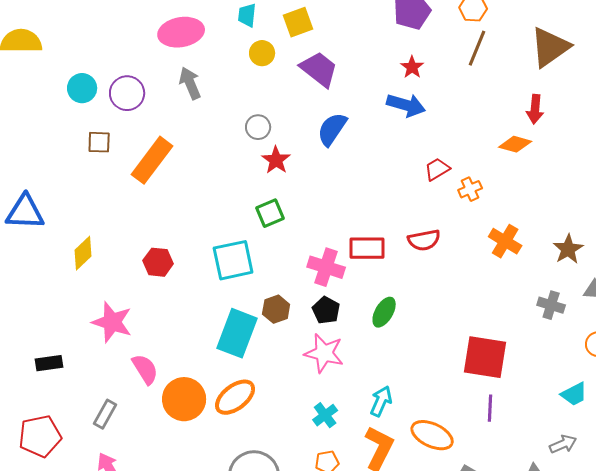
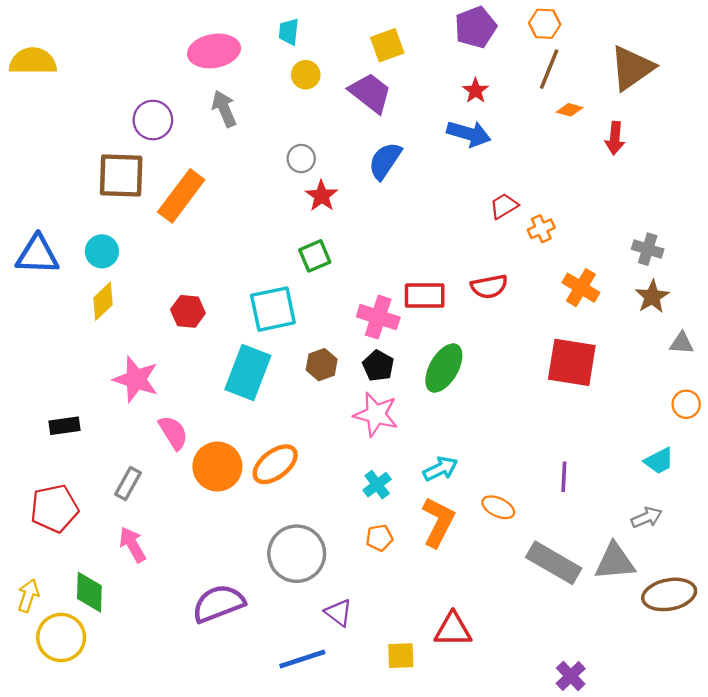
yellow square: (298, 22) -> (387, 45), moved
cyan circle: (82, 88) -> (102, 251), moved
brown square: (99, 142) -> (121, 176), size x1.8
orange diamond: (515, 144) -> (570, 110), moved, size x0.7
gray cross: (551, 305) -> (648, 249), moved
green ellipse: (384, 312) -> (444, 368), size x1.4
cyan rectangle: (237, 333) -> (248, 373), moved
red square: (485, 357) -> (572, 362), moved
cyan arrow: (381, 401) -> (440, 469), turned 40
orange ellipse: (432, 435) -> (498, 507), size x0.7

